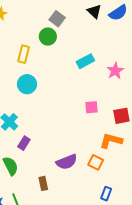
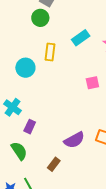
yellow rectangle: (24, 54) -> (50, 52), moved
brown rectangle: (43, 183) -> (54, 164), turned 56

